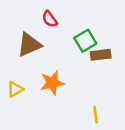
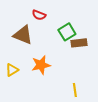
red semicircle: (50, 19) -> (39, 15), turned -32
brown triangle: (29, 45) -> (23, 35), turned 45

